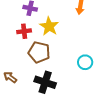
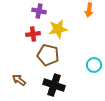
yellow star: (49, 26) -> (58, 29), turned 30

